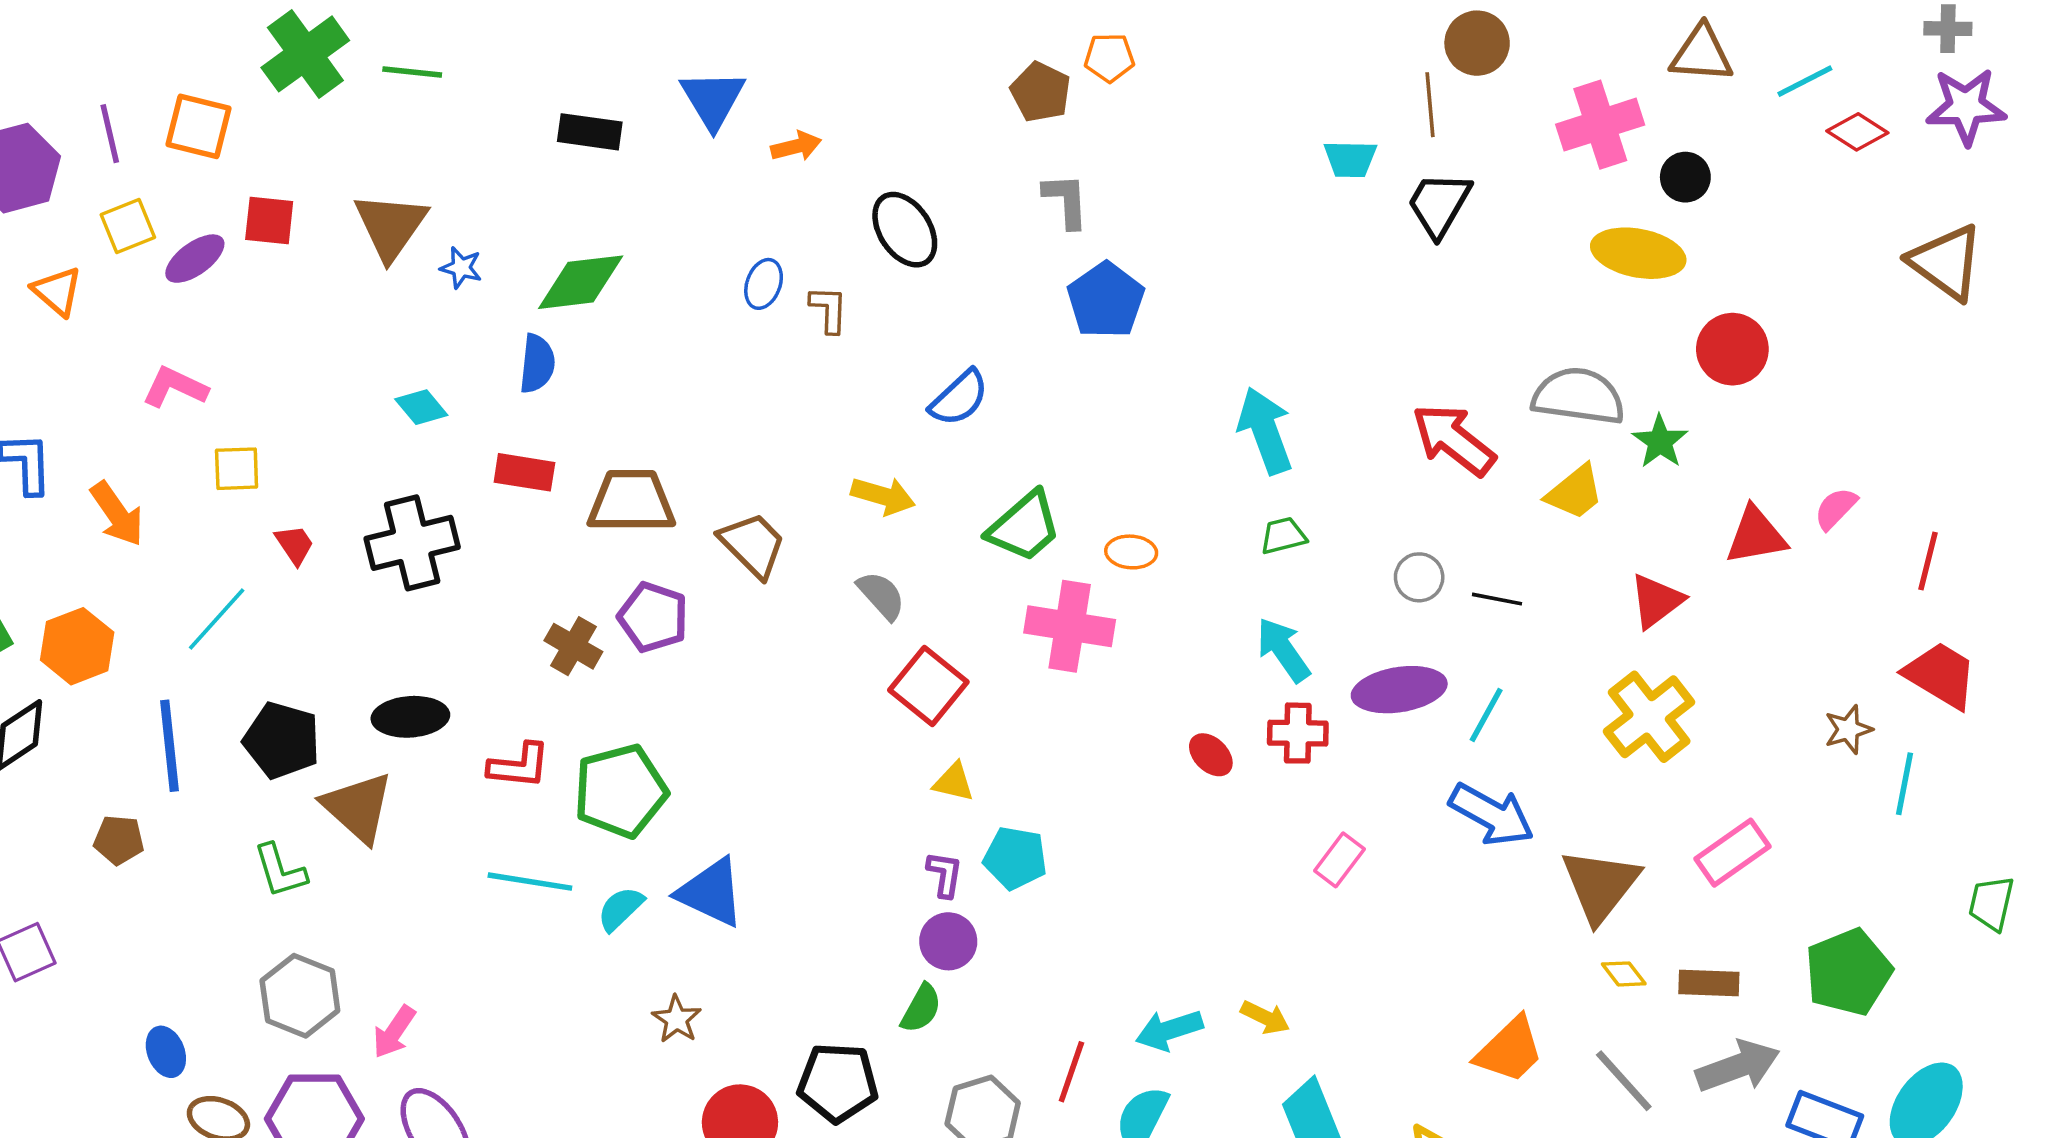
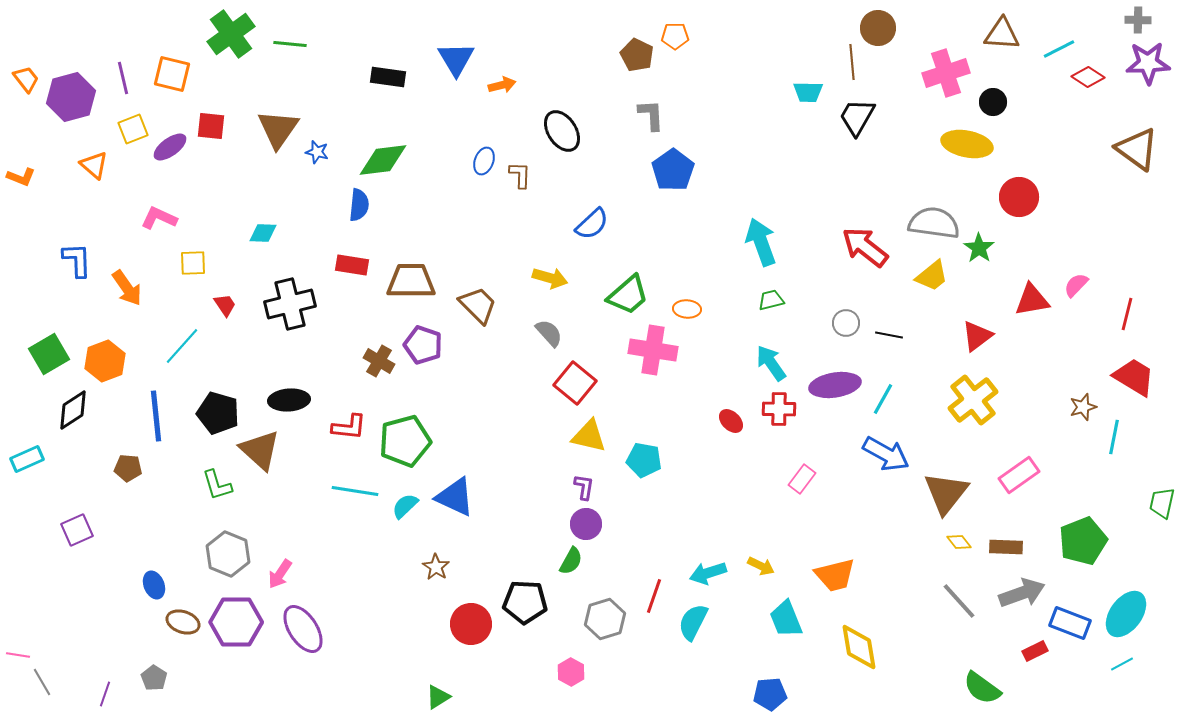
cyan diamond: (421, 407) -> (263, 233), moved, turned -48
yellow triangle: (954, 782) -> (589, 436), size x1.5
cyan pentagon: (1015, 858) -> (644, 460), moved
orange trapezoid: (1510, 1050) -> (835, 575), moved, turned 30

